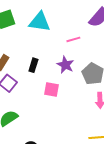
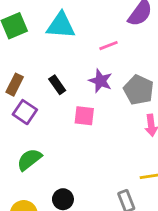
black rectangle: (33, 65) -> (57, 85), turned -48

